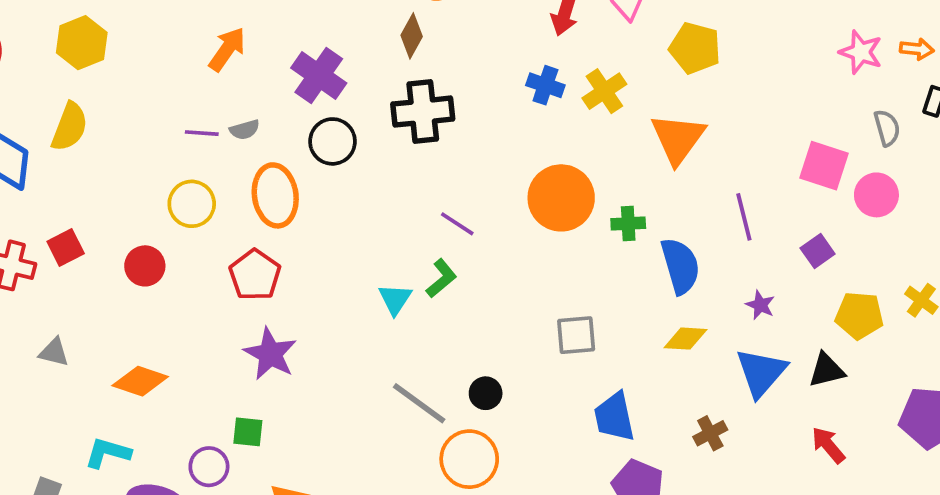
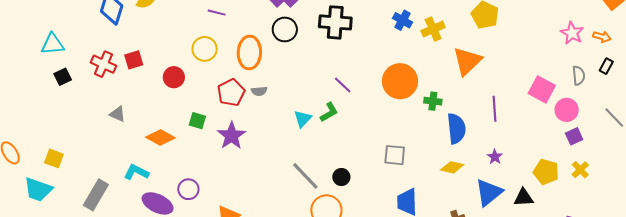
gray semicircle: (245, 130) -> (259, 91), moved
purple square: (818, 251) -> (574, 136), moved
green square: (248, 432) -> (197, 121), moved

